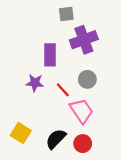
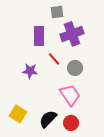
purple rectangle: (50, 55) -> (39, 36), moved
red line: (63, 90) -> (54, 59), moved

